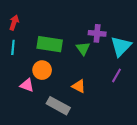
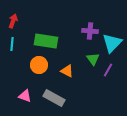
green triangle: (83, 48) -> (93, 59), moved
pink triangle: (27, 85) -> (25, 96), moved
orange triangle: (79, 86) -> (67, 71), moved

